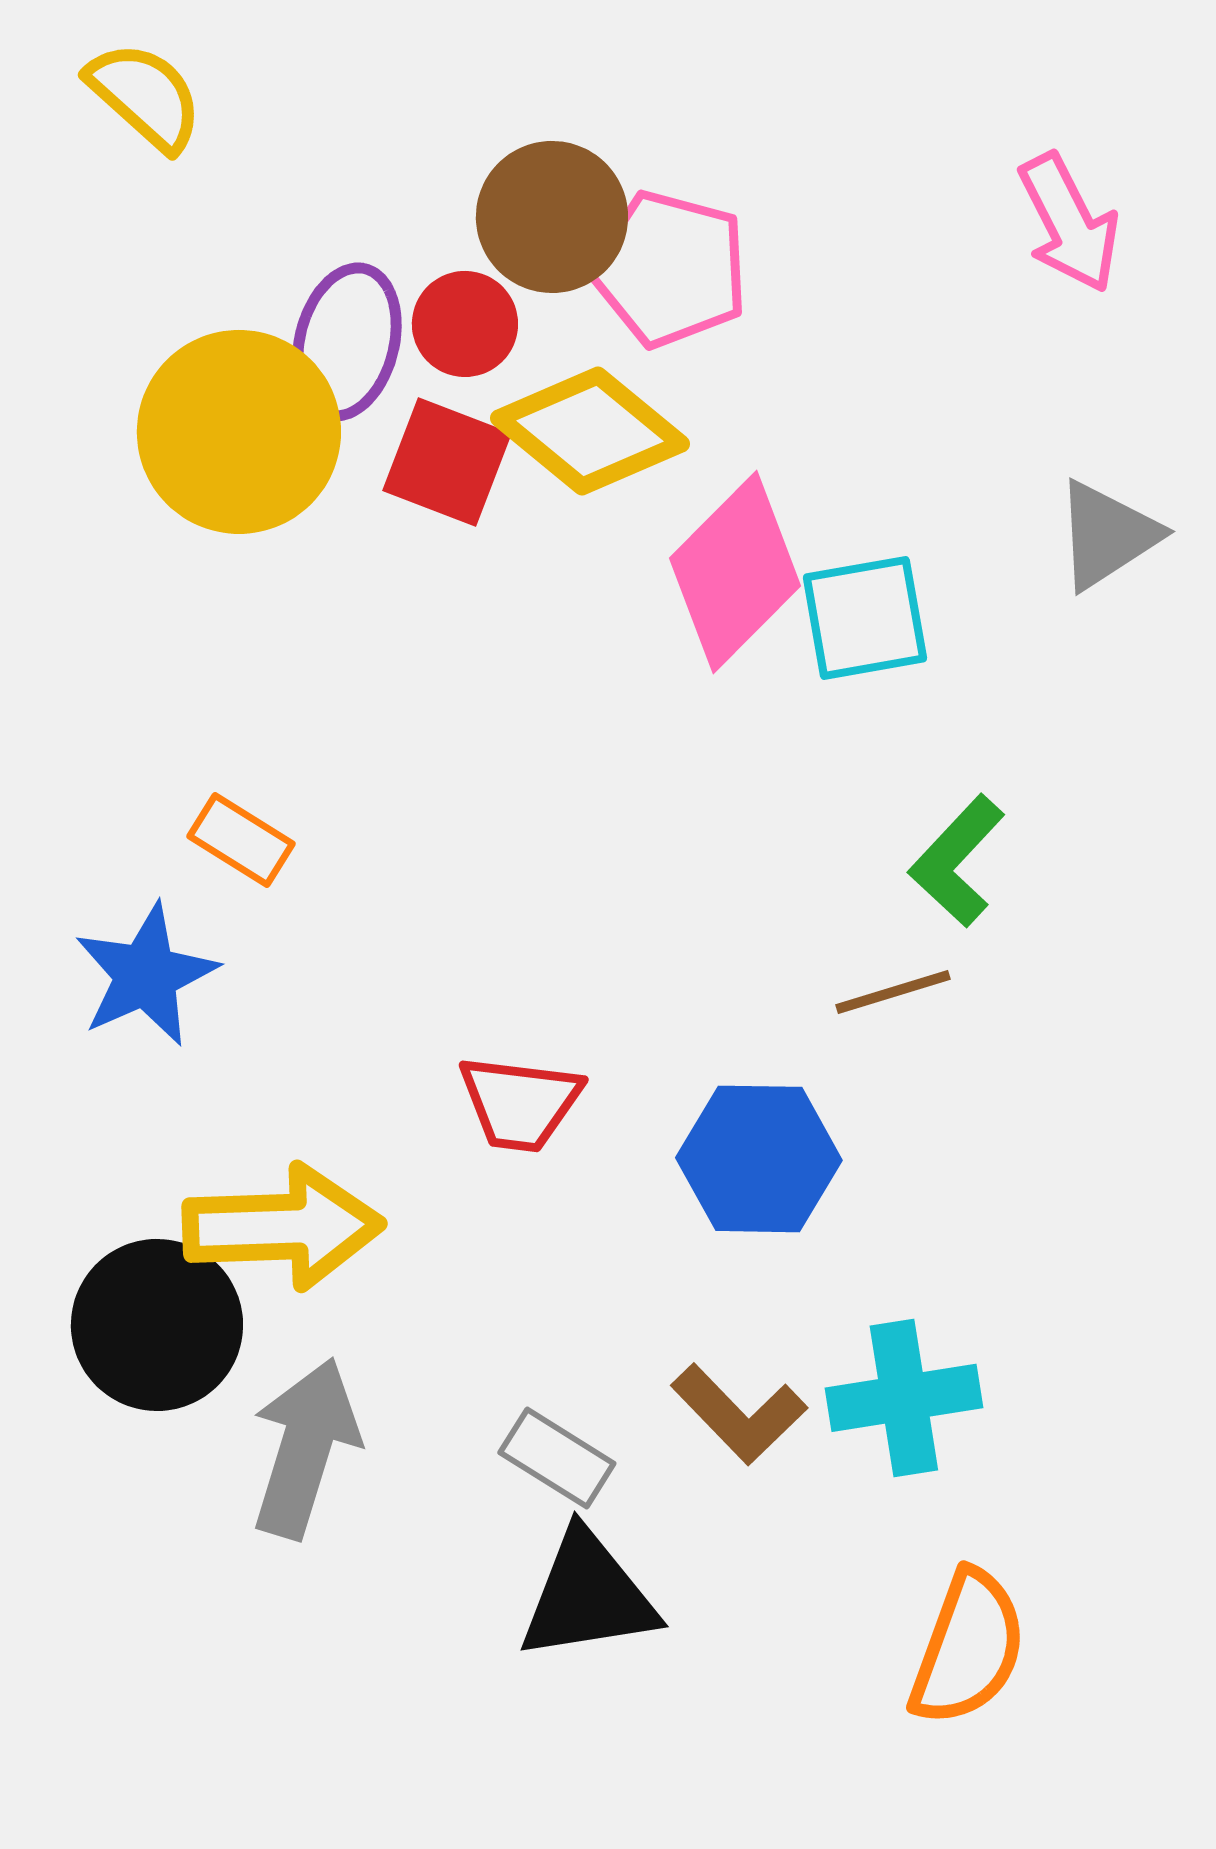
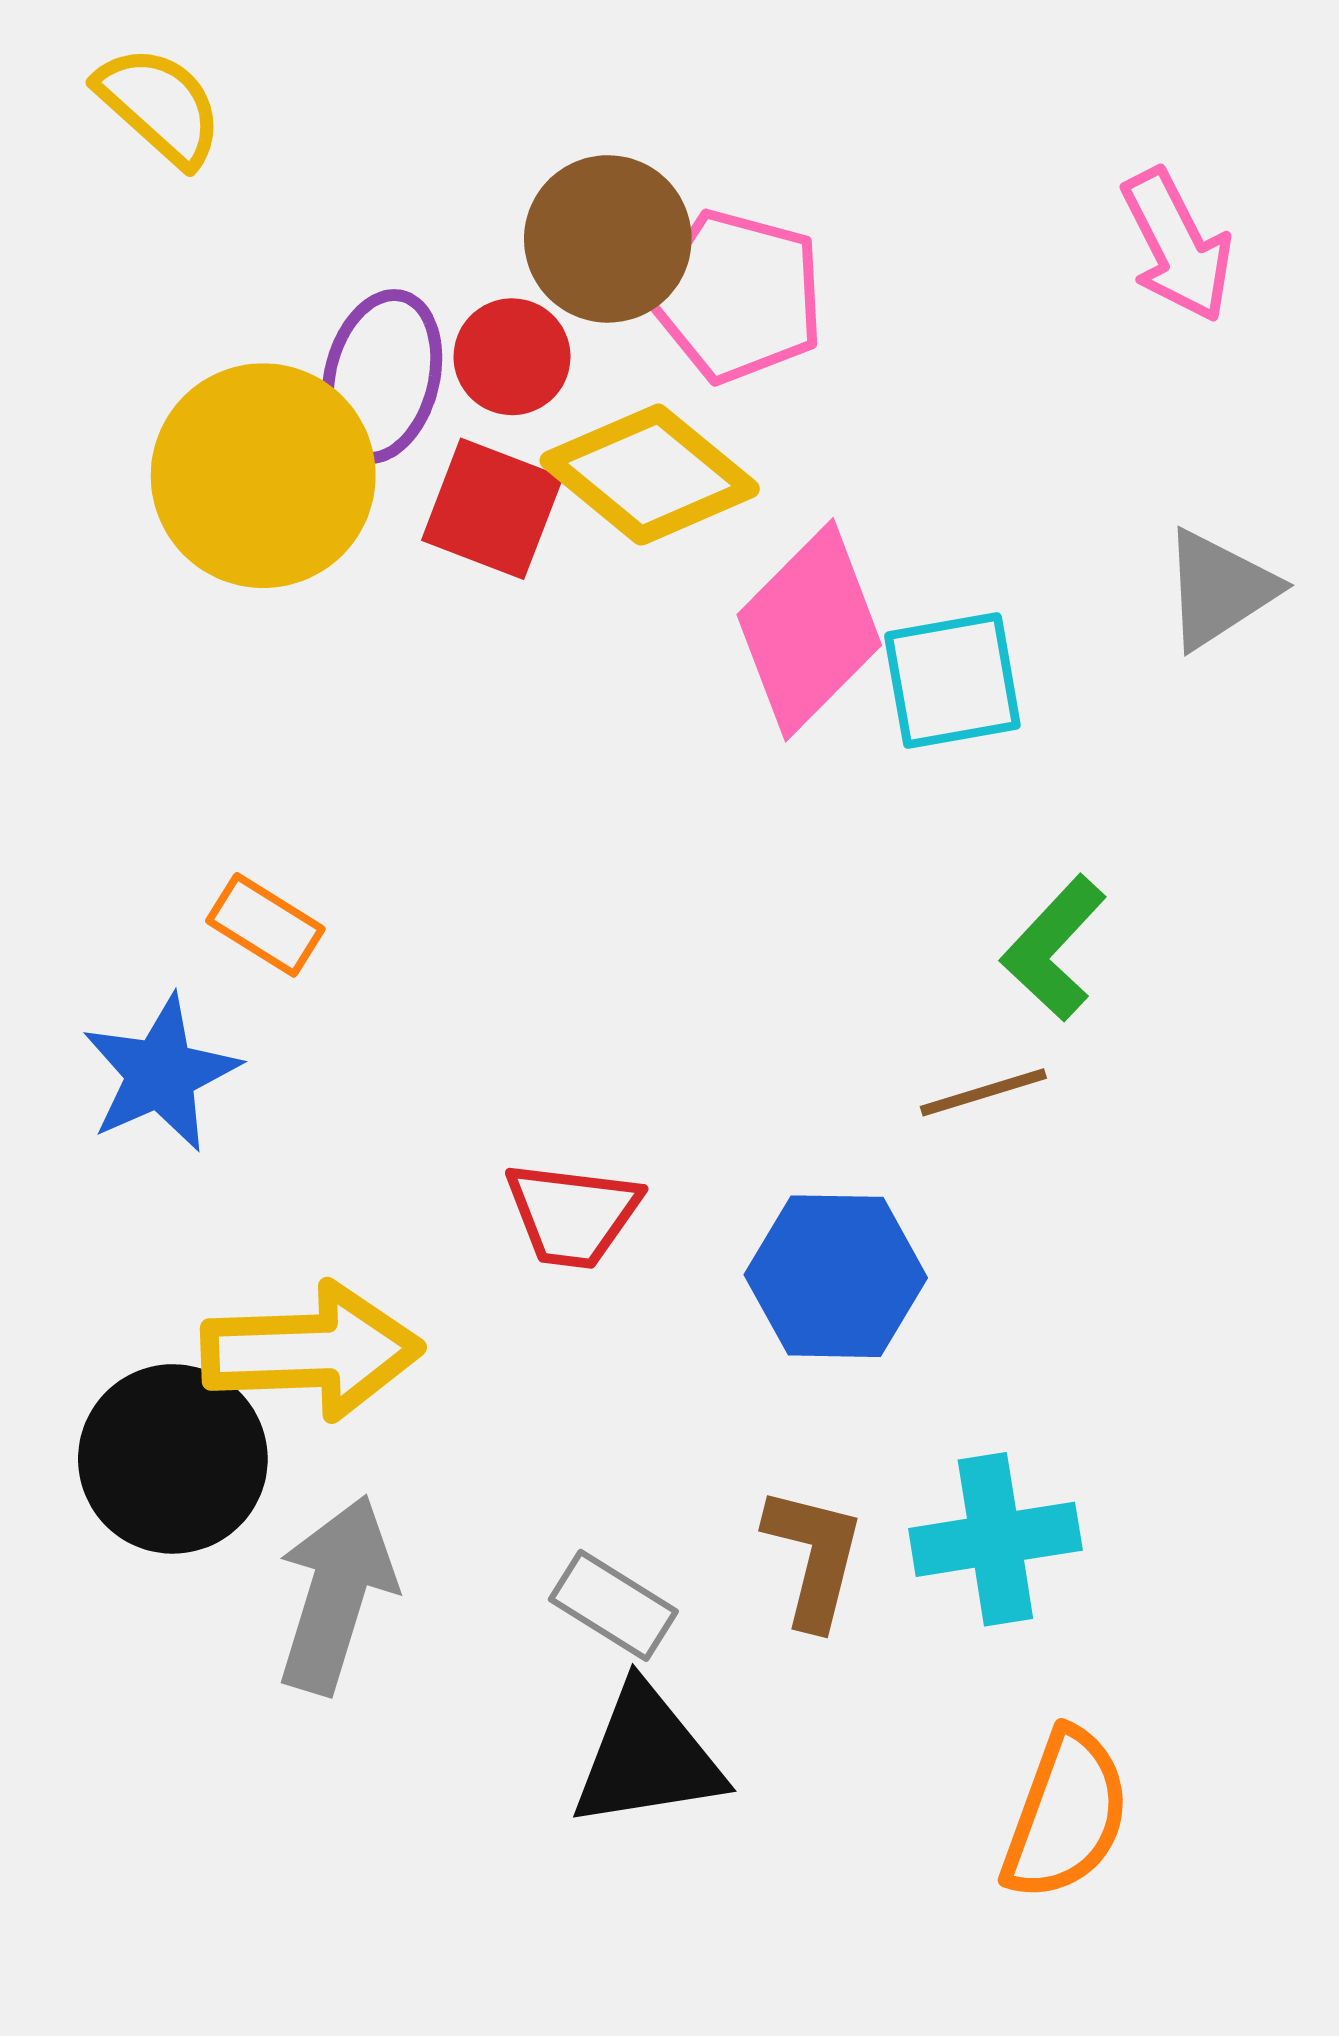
brown L-shape: (739, 1414) -> (814, 1557), turned -122

